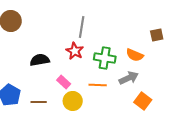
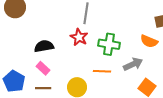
orange semicircle: (135, 55) -> (149, 41), moved
pink rectangle: (64, 82) -> (43, 68), moved

